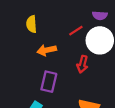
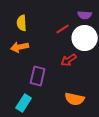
orange arrow: (47, 50) -> (20, 47), moved
red arrow: (82, 64) -> (69, 60), turned 42

